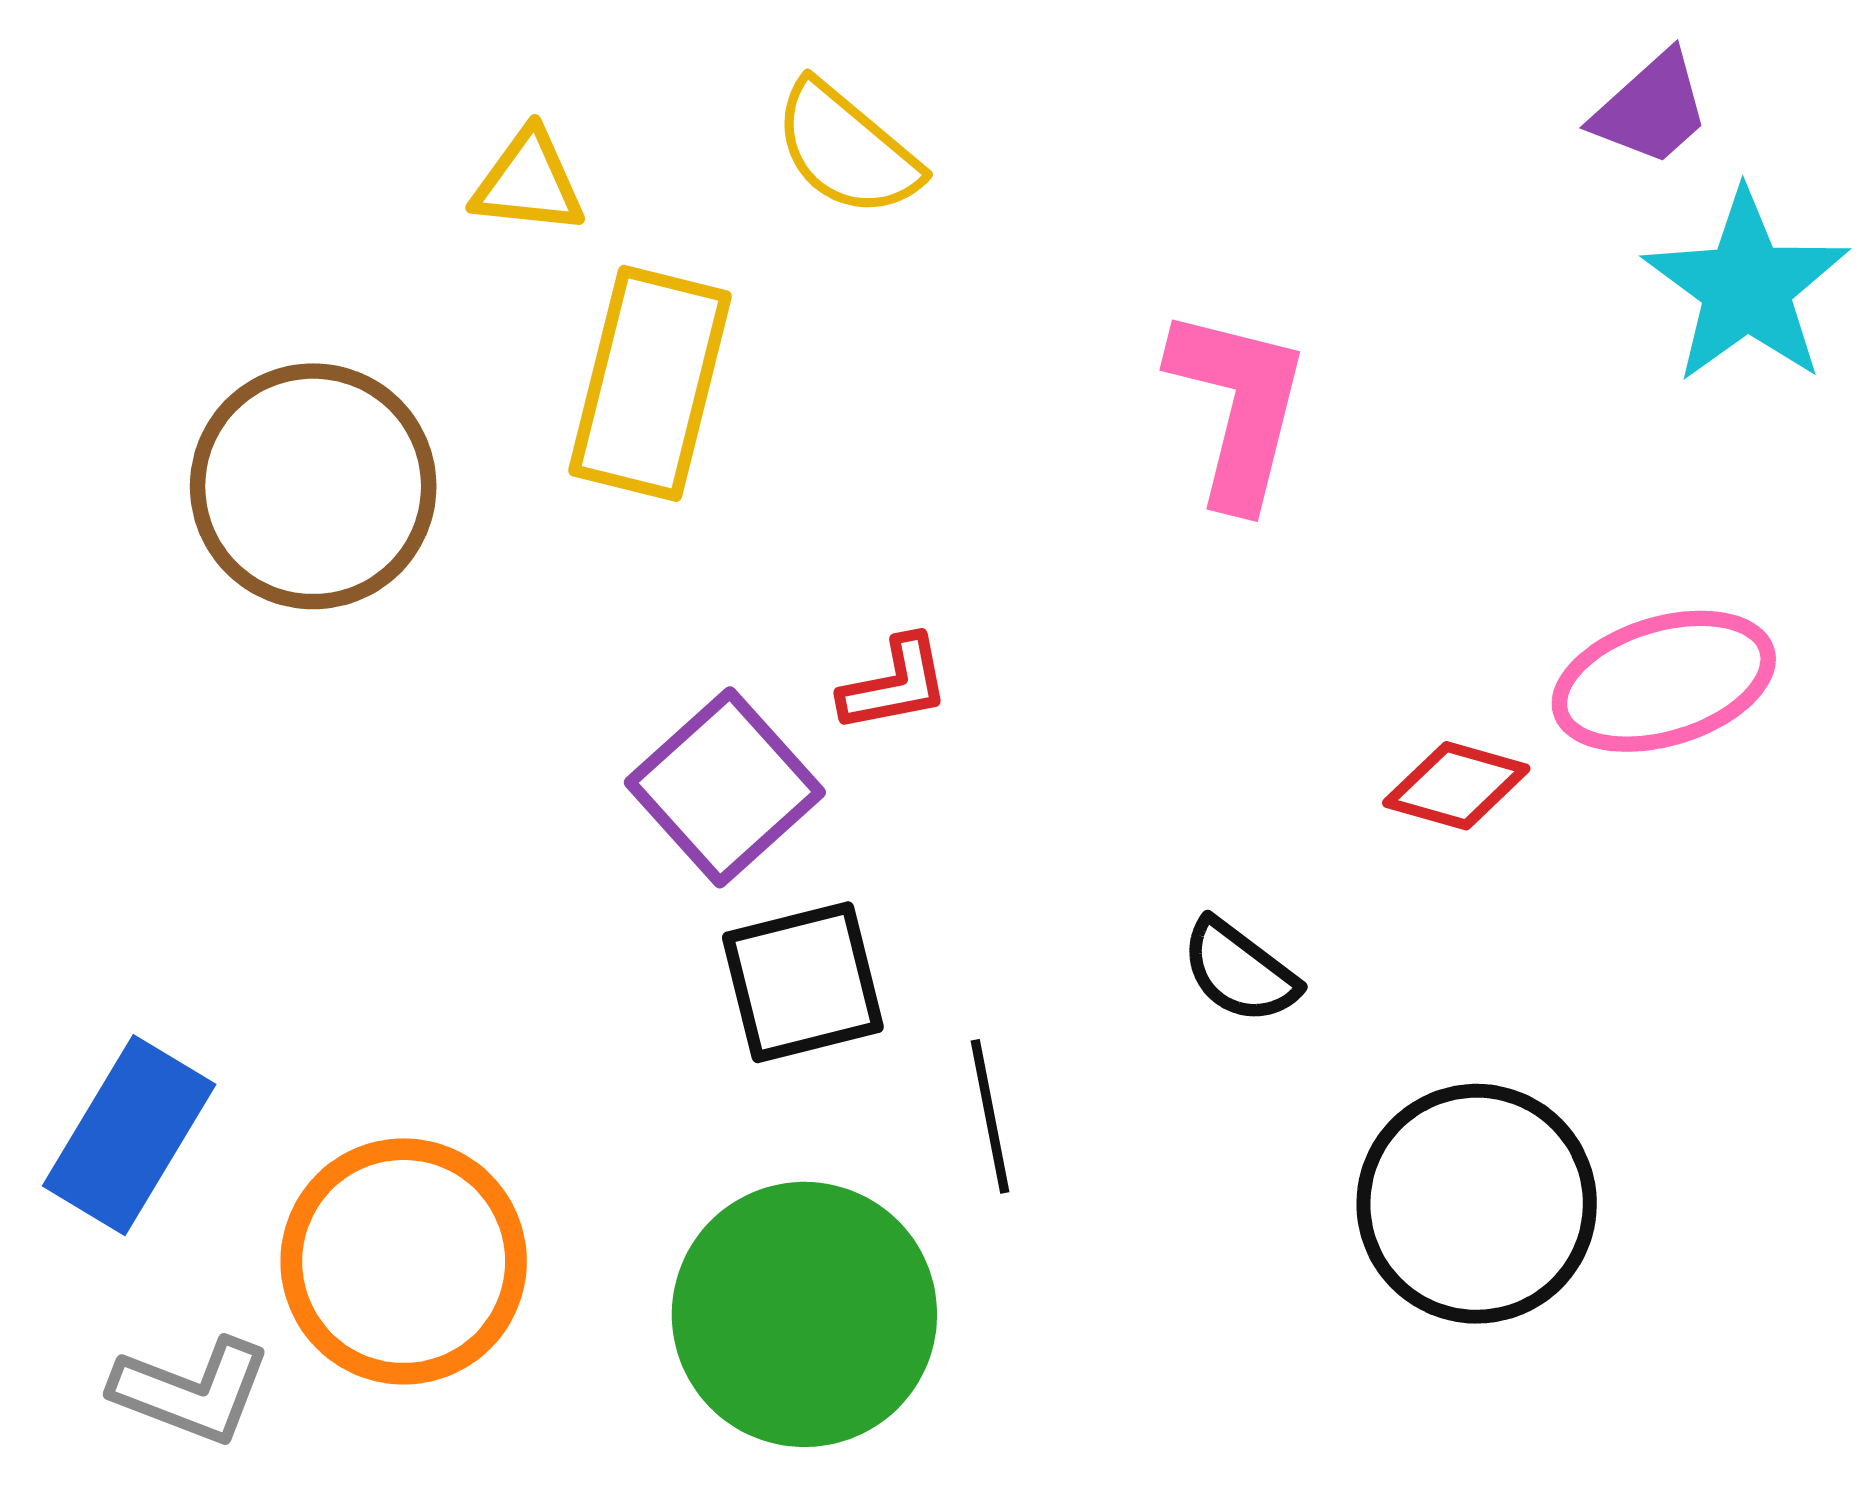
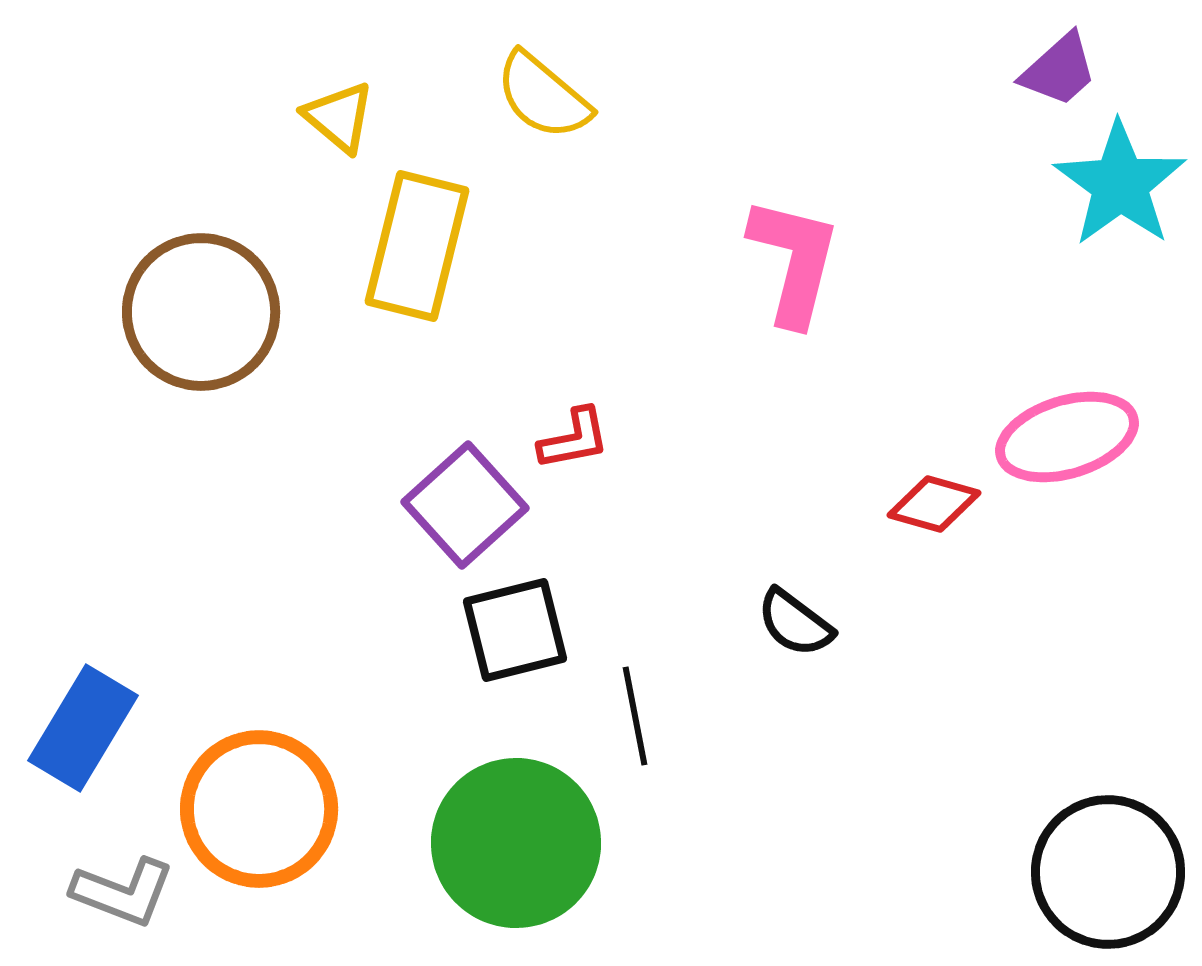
yellow triangle: (528, 182) -> (339, 117), turned 34
black circle: (1477, 1204) -> (1108, 872), moved

